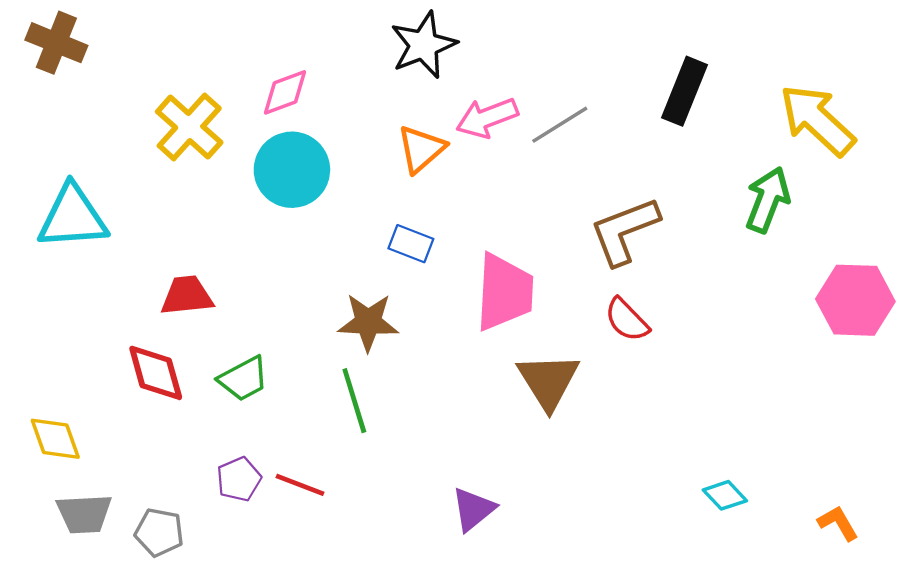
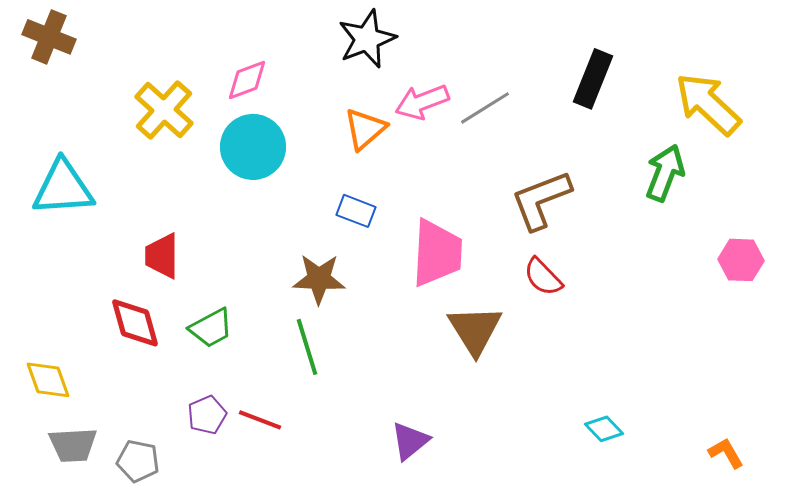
red trapezoid: (187, 296) -> (162, 256), turned -84
pink hexagon: (855, 300) -> (741, 260), size x0.7
cyan diamond: (725, 495) -> (604, 429), moved

